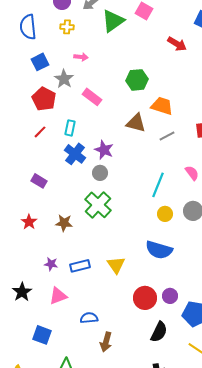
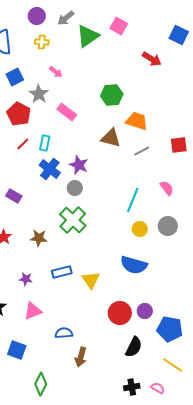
pink arrow: (81, 57) -> (56, 72), turned 32
red line: (40, 132) -> (23, 144), moved
blue rectangle: (80, 266) -> (62, 272), moved

